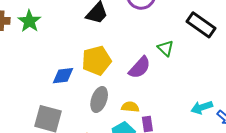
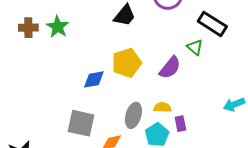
black rectangle: (201, 25) -> (212, 24), moved
gray ellipse: (99, 100) -> (133, 115), moved

